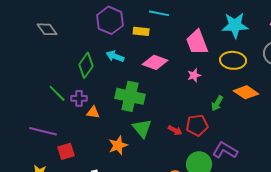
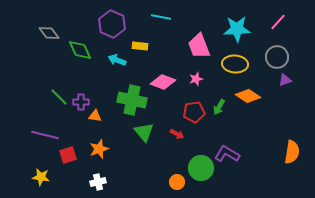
yellow rectangle: (141, 31) -> (140, 46), moved
pink diamond: (155, 62) -> (163, 82), moved
green diamond: (86, 65) -> (80, 50), moved, turned -60
red pentagon: (197, 125) -> (194, 112), moved
orange star: (118, 145) -> (99, 149), moved

